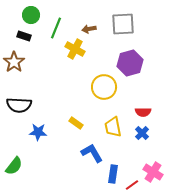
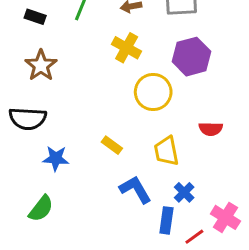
yellow cross: (75, 49) -> (127, 48), moved
brown star: (14, 62) -> (41, 65), moved
blue cross: (142, 133) -> (184, 192), moved
green semicircle: (14, 166) -> (41, 209), moved

